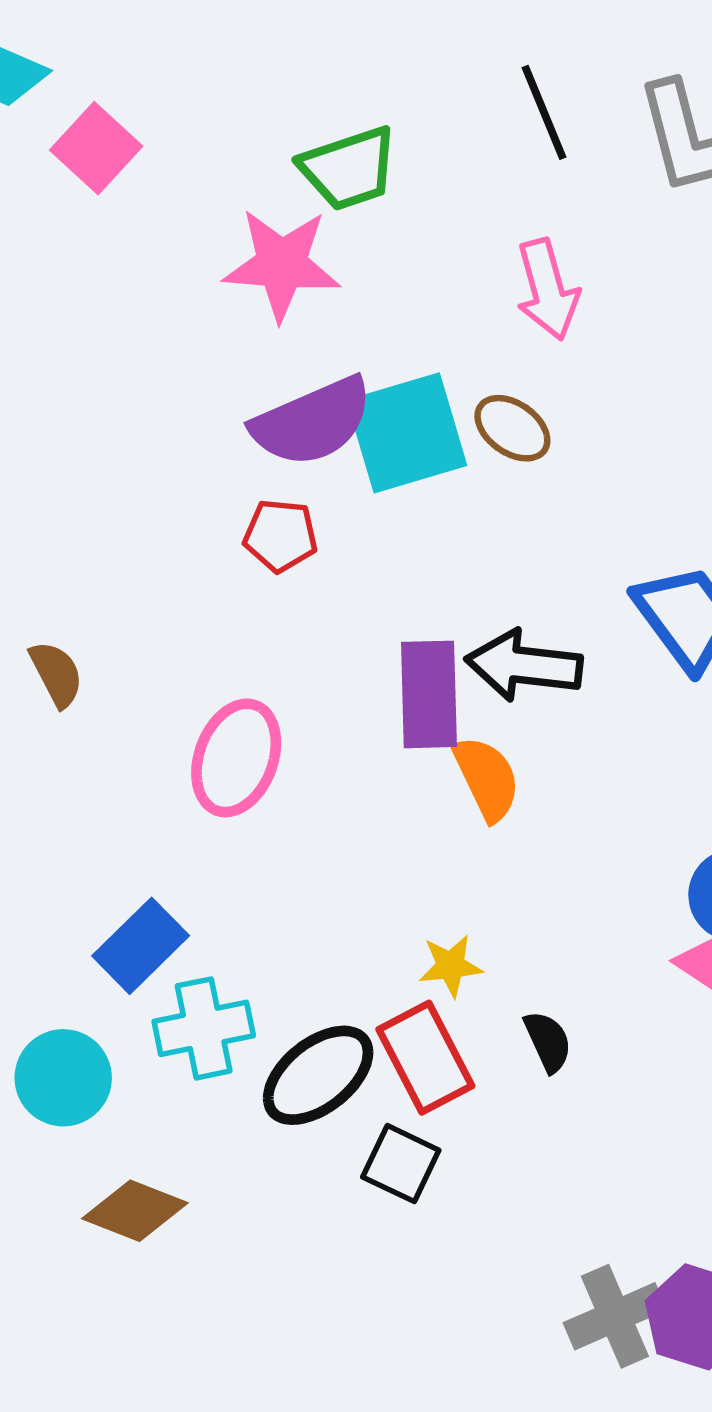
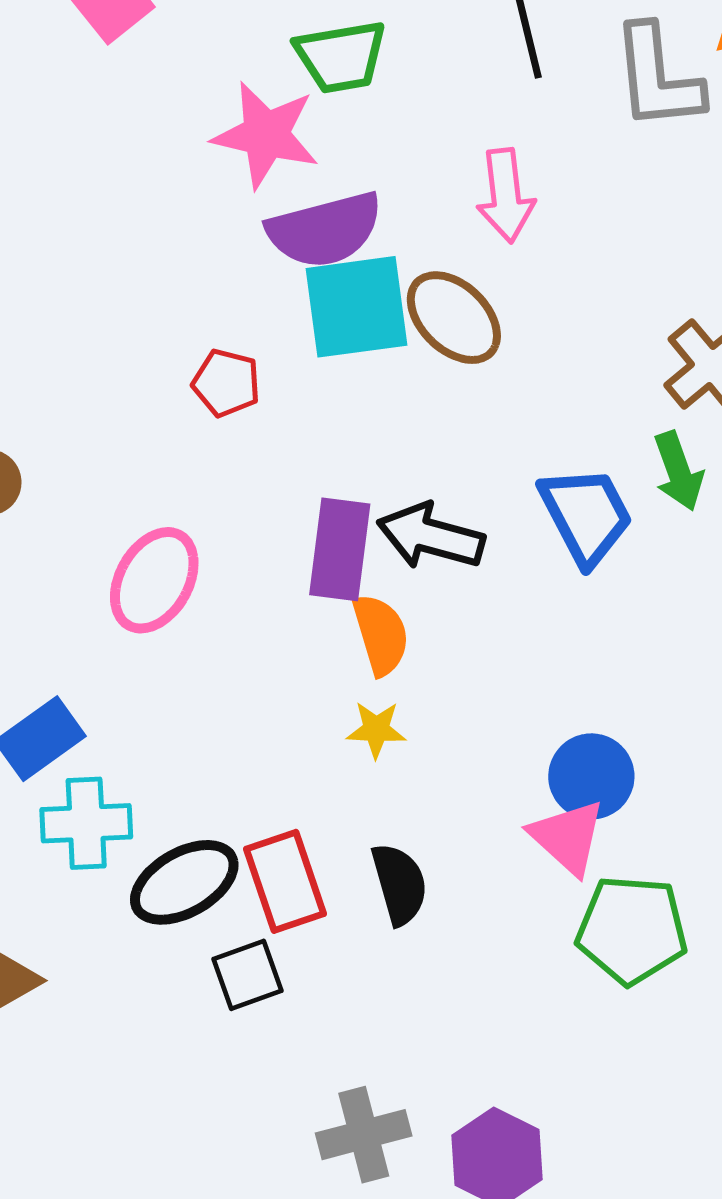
purple semicircle: (312, 422) -> (325, 230), moved
brown ellipse: (512, 428) -> (454, 318), size x1.4
yellow star: (451, 966) -> (376, 730), moved
black semicircle: (548, 1041) -> (399, 884), size x1.4
black square: (401, 1164) -> (248, 975), turned 36
gray cross: (615, 1316) -> (364, 1135), moved

